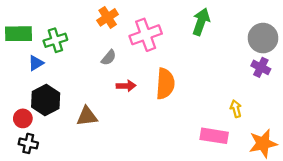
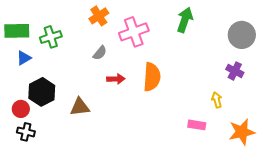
blue triangle: (36, 63) -> (24, 58), moved
purple cross: (261, 67) -> (235, 71), moved
pink rectangle: (214, 136) -> (197, 125), size x0.7

